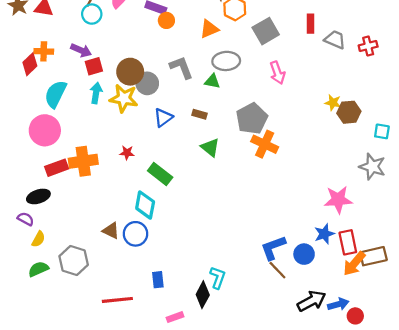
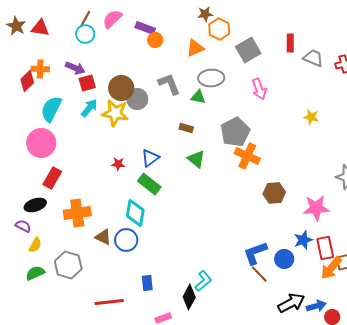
cyan arrow: (96, 93) -> (89, 108), turned 30
brown hexagon: (349, 112) -> (274, 193), moved
blue triangle: (163, 118) -> (150, 158), moved
orange cross: (83, 161) -> (77, 213), moved
red rectangle: (57, 168) -> (52, 178), turned -40
cyan L-shape: (218, 278) -> (203, 281), turned 30

